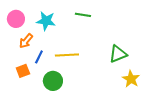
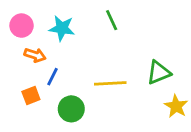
green line: (83, 15) -> (112, 20), turned 56
orange arrow: (26, 41) -> (35, 55), turned -112
yellow line: (67, 55) -> (110, 83), moved

